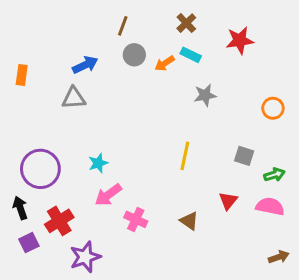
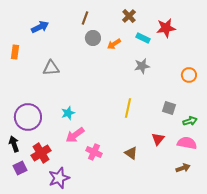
cyan rectangle: (191, 55) -> (143, 38), moved
blue arrow: (85, 65) -> (40, 27), moved
brown arrow: (279, 257) -> (183, 168), moved

